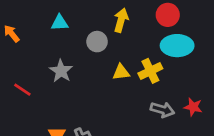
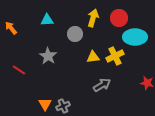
red circle: (168, 15) -> (119, 18), moved
gray arrow: (162, 110) -> (102, 85), moved, turned -48

